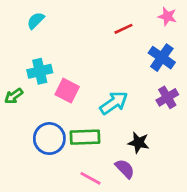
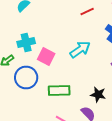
cyan arrow: (114, 103) -> (80, 50), moved
blue circle: (49, 139) -> (26, 78), moved

